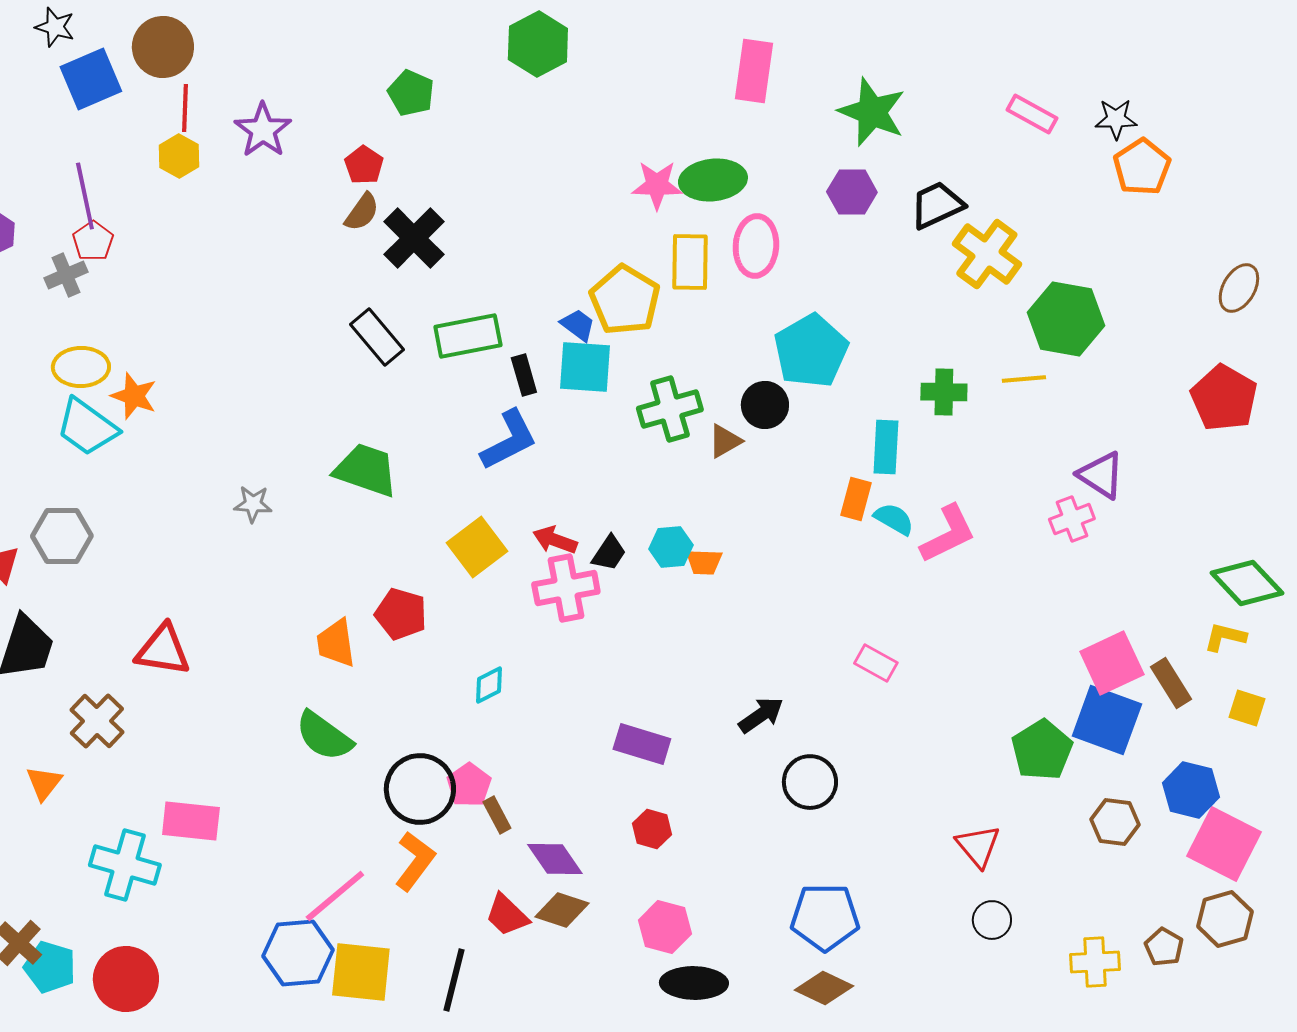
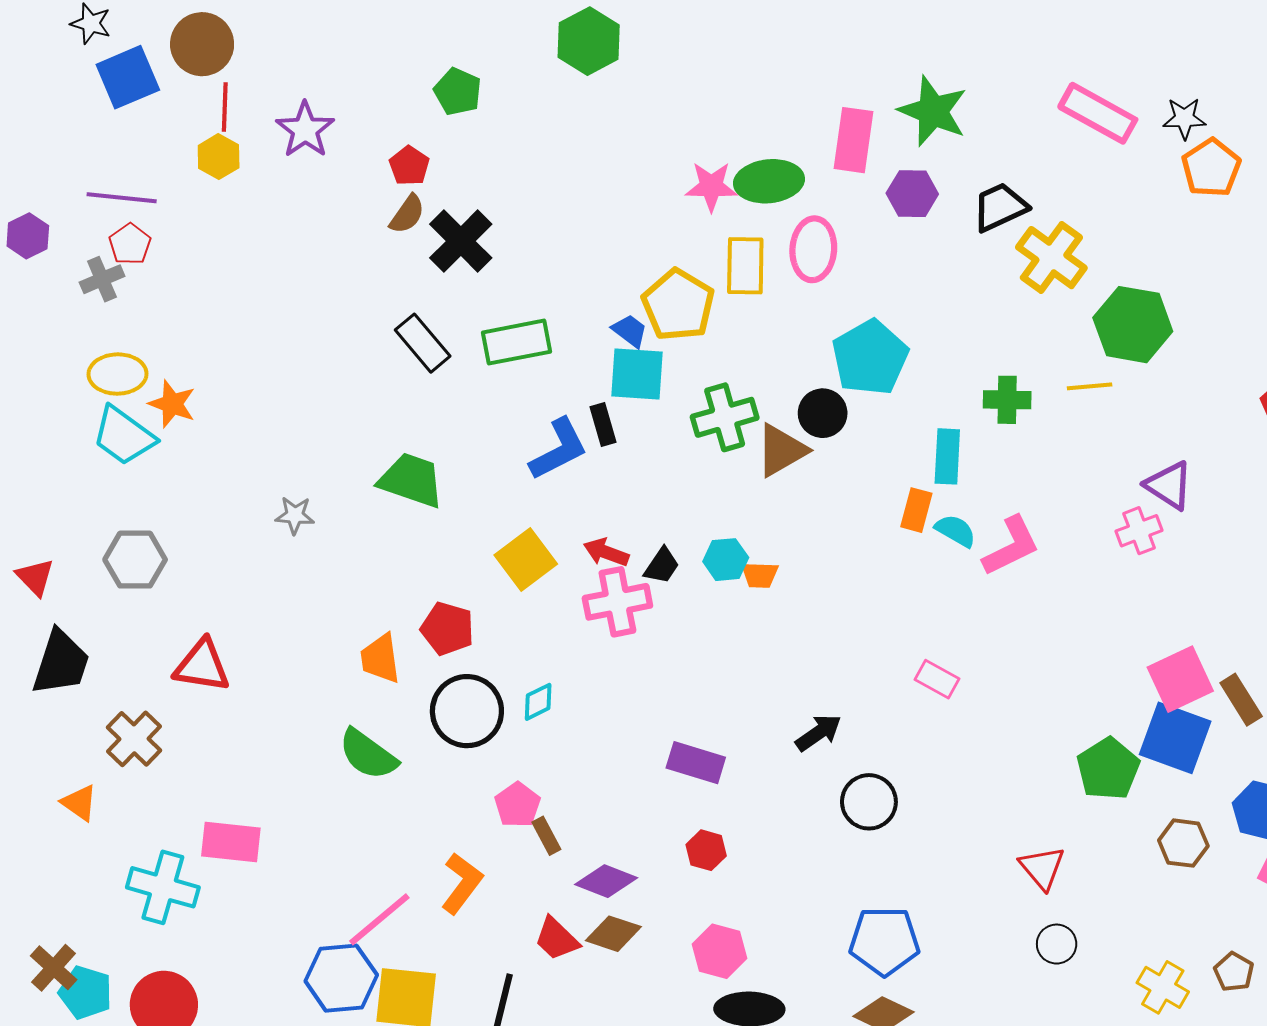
pink rectangle: (754, 71) -> (854, 140), moved
pink rectangle: (1032, 114) -> (1098, 113), size x1.5
purple line: (85, 196) -> (122, 198), turned -72
black rectangle: (524, 375) -> (603, 425), moved
brown triangle: (725, 441) -> (781, 450), size x1.5
gray hexagon: (62, 536) -> (135, 560), moved
orange triangle: (44, 783) -> (79, 803), turned -33
black circle: (420, 789) -> (467, 711), moved
purple diamond: (555, 859) -> (606, 881), turned -34
yellow cross: (1095, 962) -> (1163, 987), turned 33

